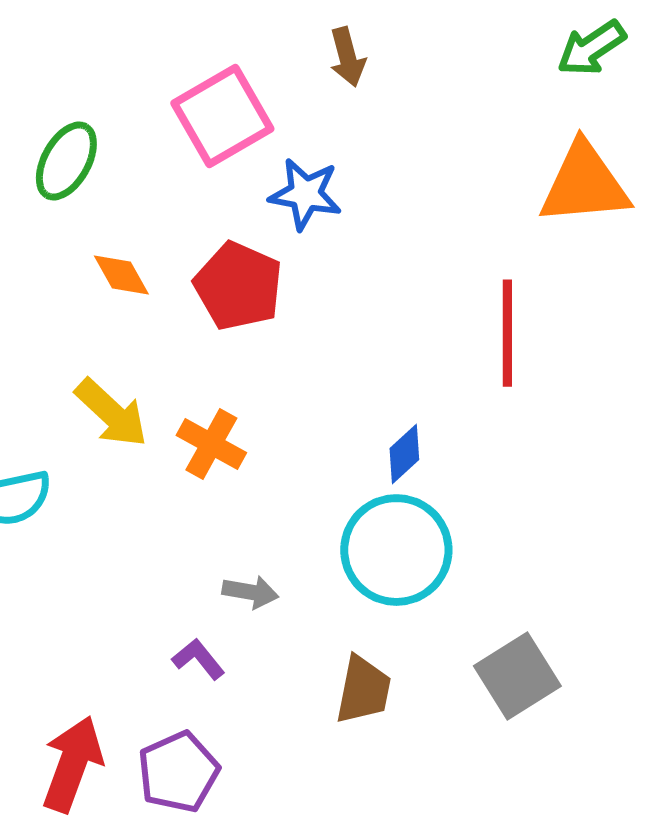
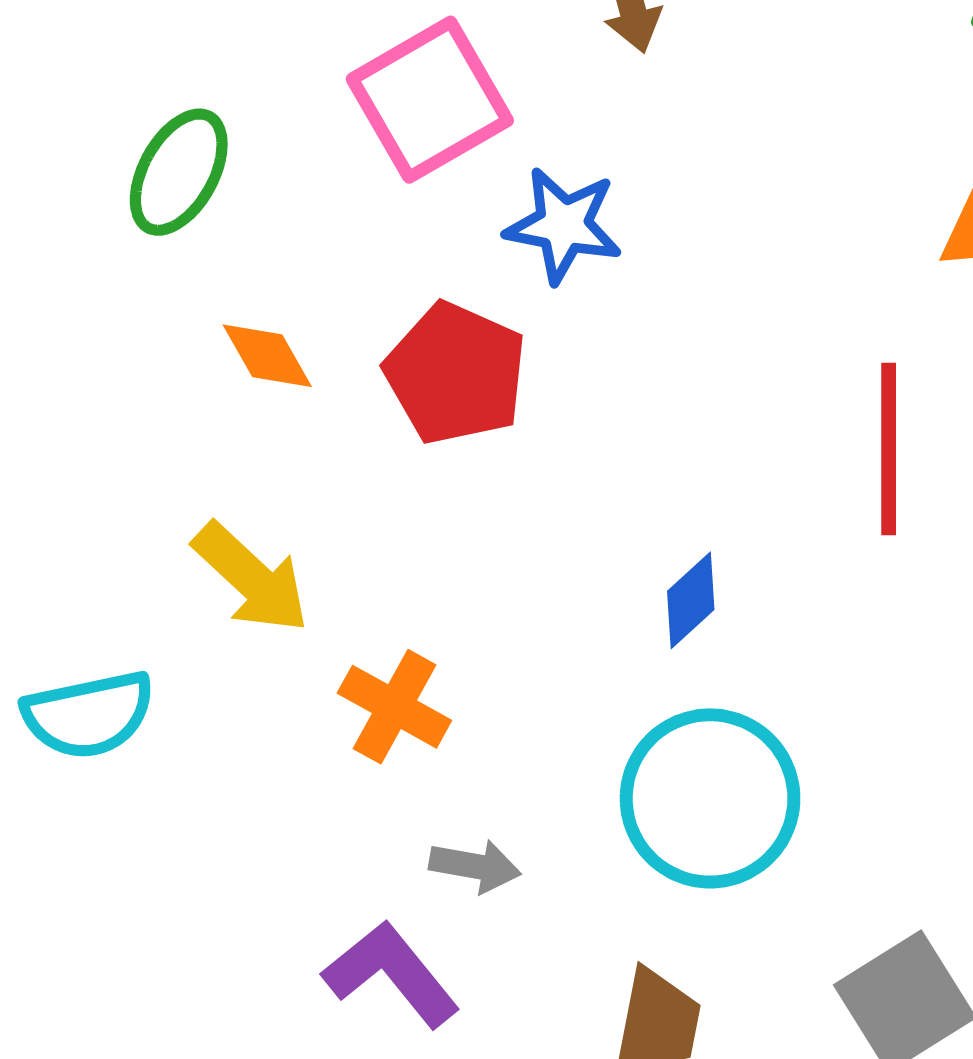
orange cross: (211, 444) -> (394, 707), moved
blue diamond: (404, 454) -> (691, 600), moved
purple L-shape: (198, 659) -> (391, 974), size x1.6

